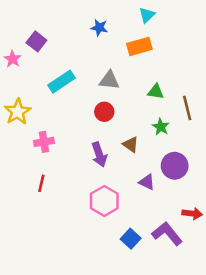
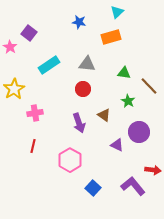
brown line: (187, 108) -> (149, 86), turned -30
pink hexagon: (104, 201) -> (70, 160), moved
blue square: (131, 239) -> (93, 188), moved

